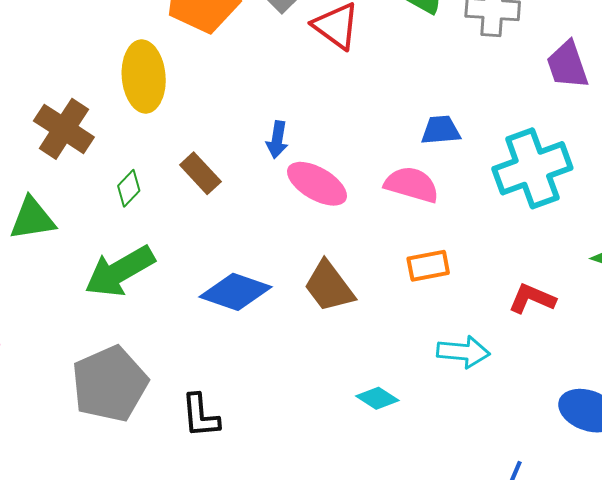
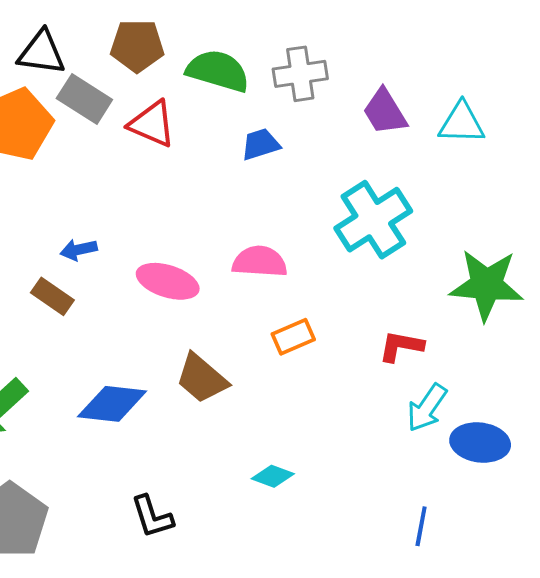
blue trapezoid: (441, 130) -> (260, 144), moved
blue arrow: (277, 140) -> (79, 250), moved, turned 81
cyan arrow: (463, 352) -> (427, 408), moved, turned 132
black L-shape: (200, 416) -> (152, 517), moved

